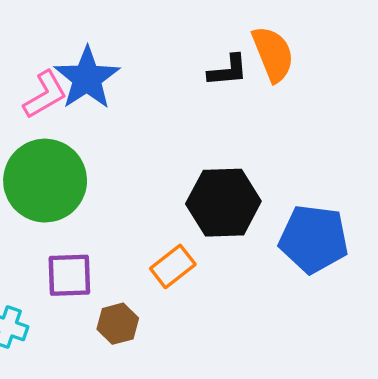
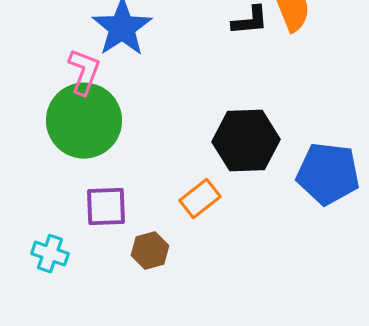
pink L-shape: (45, 95) -> (84, 72), moved, turned -39

